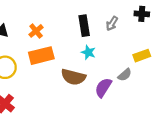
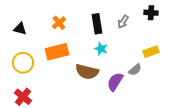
orange cross: (36, 31) -> (59, 23), moved

